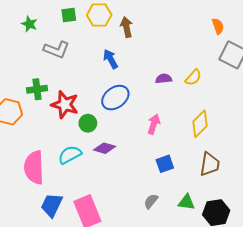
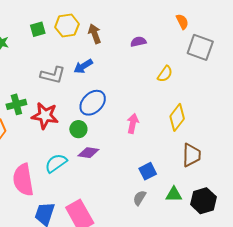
gray L-shape: (56, 50) -> (53, 75), moved
blue arrow: (110, 59) -> (83, 66), turned -84
purple semicircle: (164, 79) -> (138, 42), moved
green circle: (88, 123) -> (78, 129), moved
blue square: (165, 164) -> (148, 171), moved

